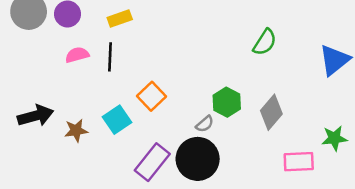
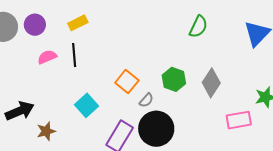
orange square: (151, 96) -> (127, 82), moved
gray semicircle: (205, 124) -> (146, 100), moved
brown star: (76, 131) -> (46, 131), moved

